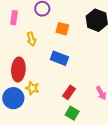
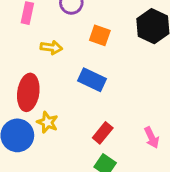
yellow arrow: (31, 39) -> (51, 47), turned -72

